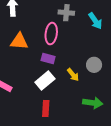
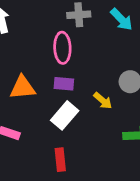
orange triangle: (19, 41) -> (23, 88), moved
red rectangle: (46, 108) -> (60, 160), moved

